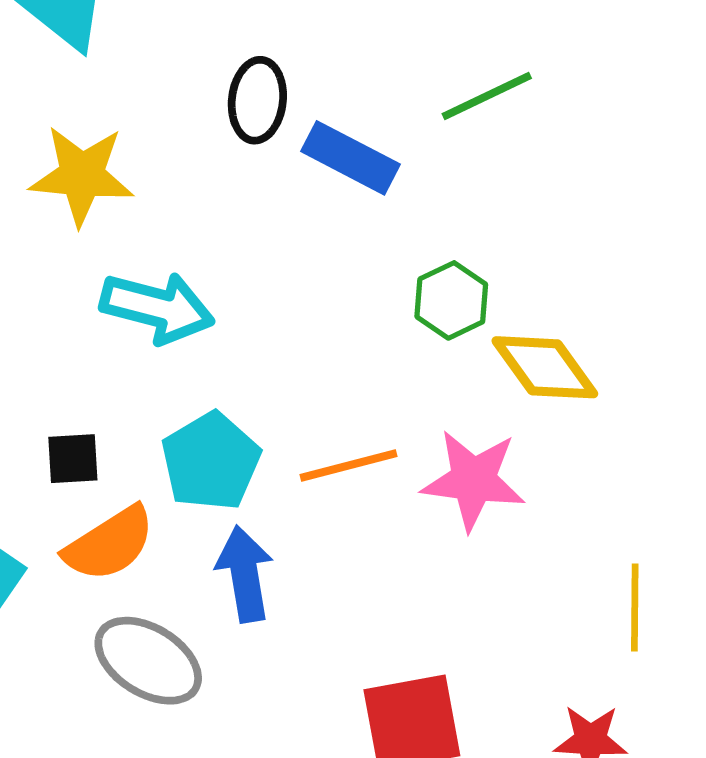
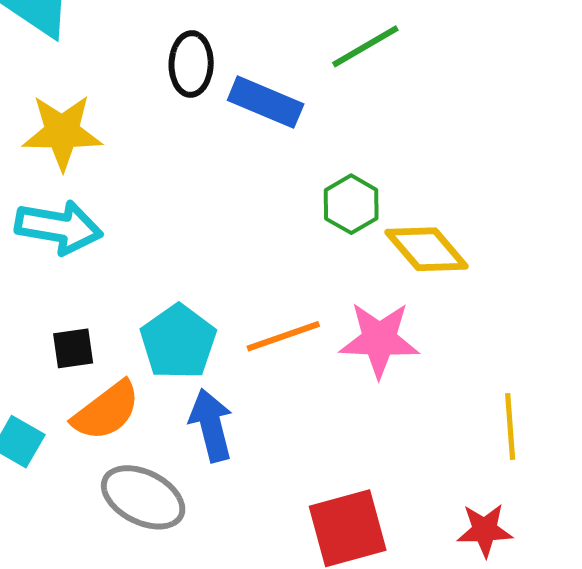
cyan arrow: (157, 308) -> (59, 227), moved

